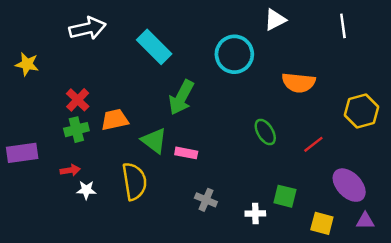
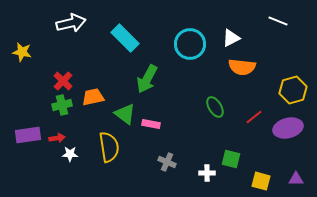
white triangle: (275, 20) -> (231, 38), moved
white line: (343, 26) -> (278, 21), turned -60
purple rectangle: (22, 153) -> (28, 135), moved
purple ellipse: (349, 185) -> (288, 128), moved, turned -60

